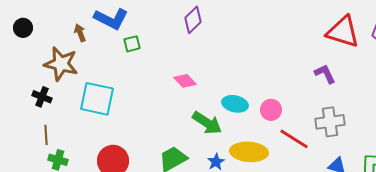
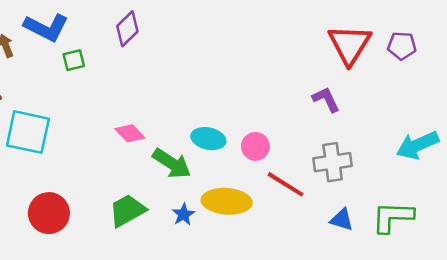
purple diamond: (193, 20) -> (127, 29), moved
red triangle: (343, 32) -> (350, 44), turned 45
pink diamond: (185, 81) -> (130, 133), moved

